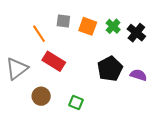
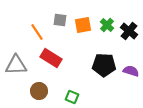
orange square: (88, 26) -> (83, 25), turned -30
gray triangle: (17, 69) -> (16, 65), turned 35
black pentagon: (110, 69) -> (104, 65), turned 30

